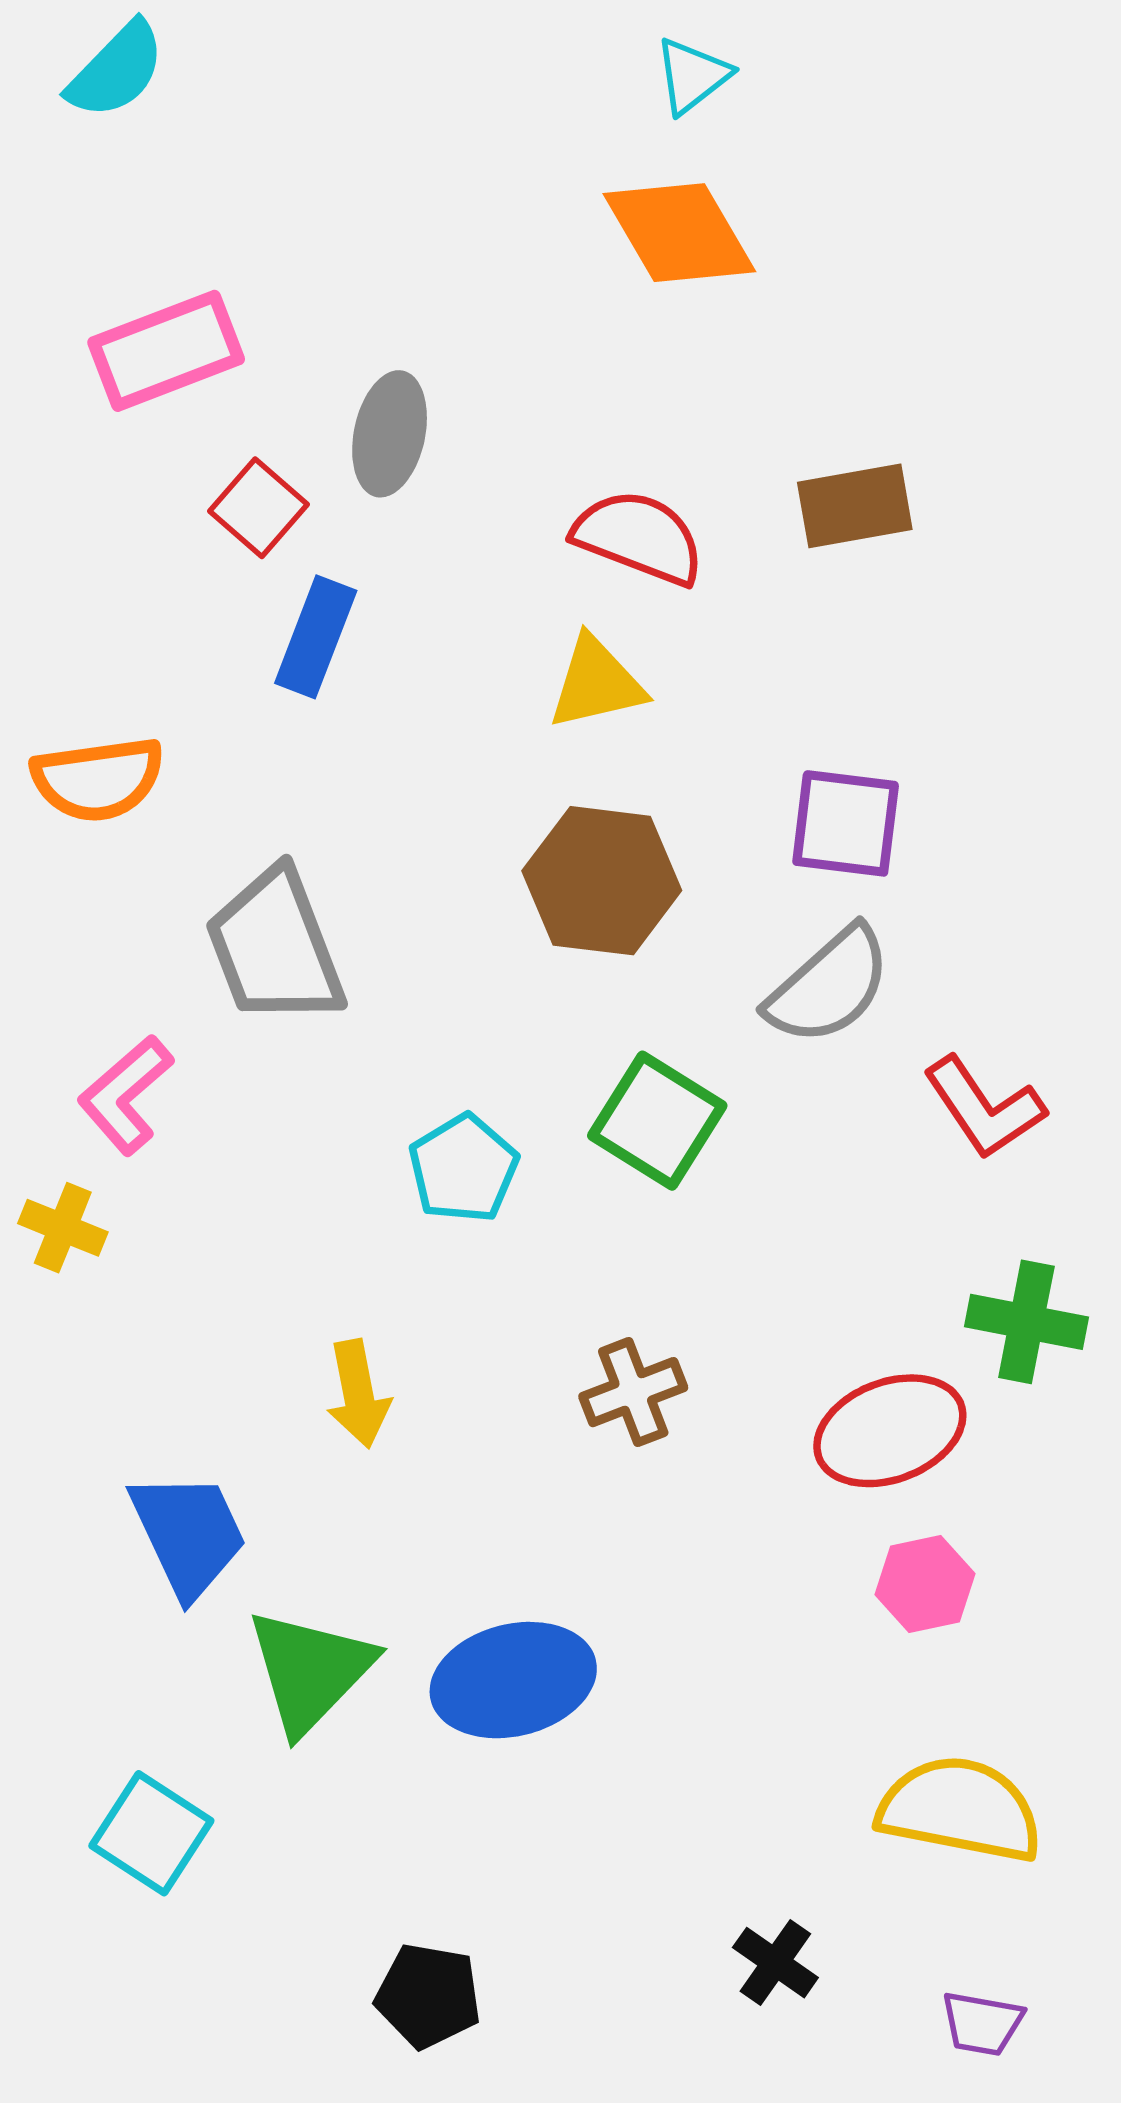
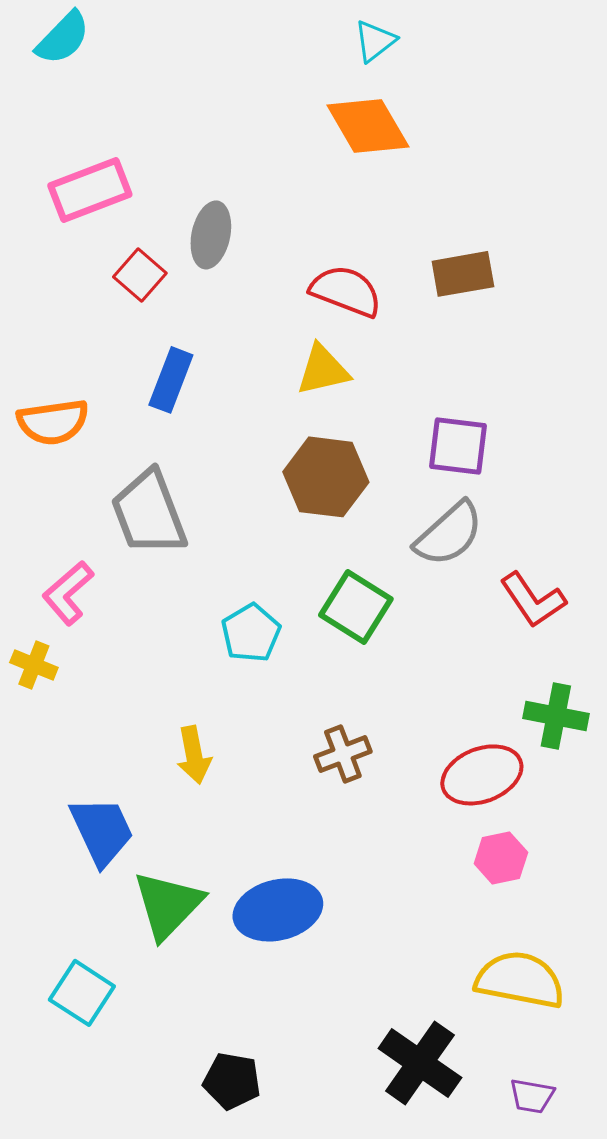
blue rectangle: (316, 637) -> (171, 380), moved
black cross: (775, 1963) -> (420, 1063), size x1.8

